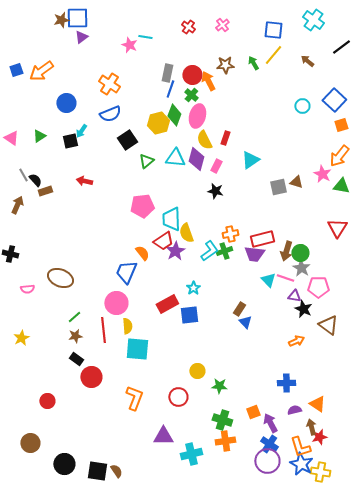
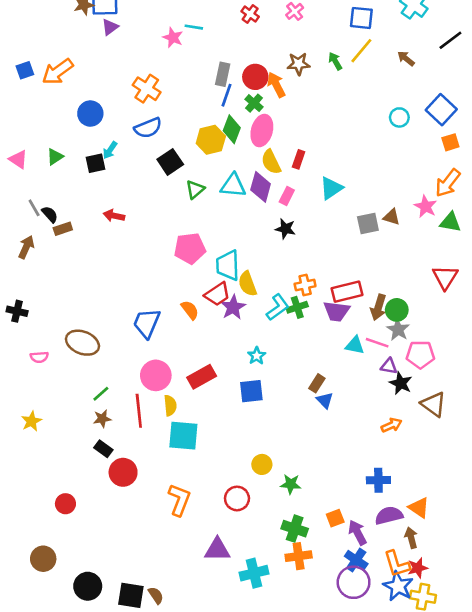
blue trapezoid: (126, 272) -> (147, 323), moved
cyan triangle: (268, 280) -> (355, 345), turned -35
red rectangle: (167, 304) -> (202, 377), moved
purple semicircle: (294, 410) -> (389, 516), size x1.5
red star: (319, 437) -> (418, 568), moved

